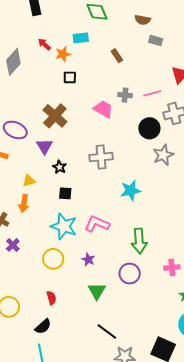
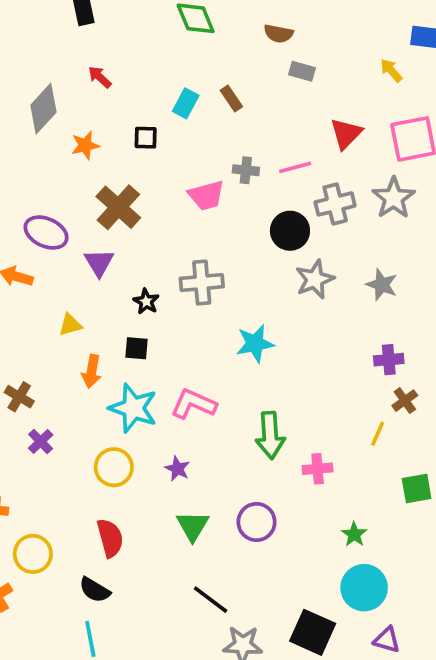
cyan rectangle: (81, 38) -> (186, 103), moved, turned -56
orange star: (63, 54) -> (85, 145), moved
pink trapezoid: (103, 109) -> (206, 195), turned 135
black star: (60, 167) -> (146, 301), moved
orange arrow: (24, 203) -> (92, 371), moved
pink cross: (172, 267) -> (318, 469), moved
purple circle: (130, 274) -> (257, 522), moved
red semicircle: (51, 298) -> (110, 538), size x1.5
black semicircle: (43, 326) -> (95, 590), turned 72

